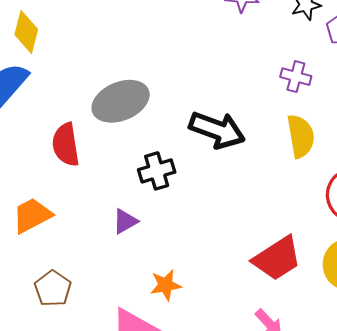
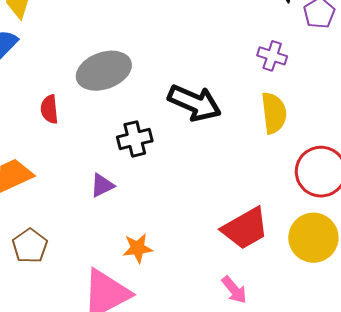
red semicircle: (66, 145) -> (49, 109), size x0.7

